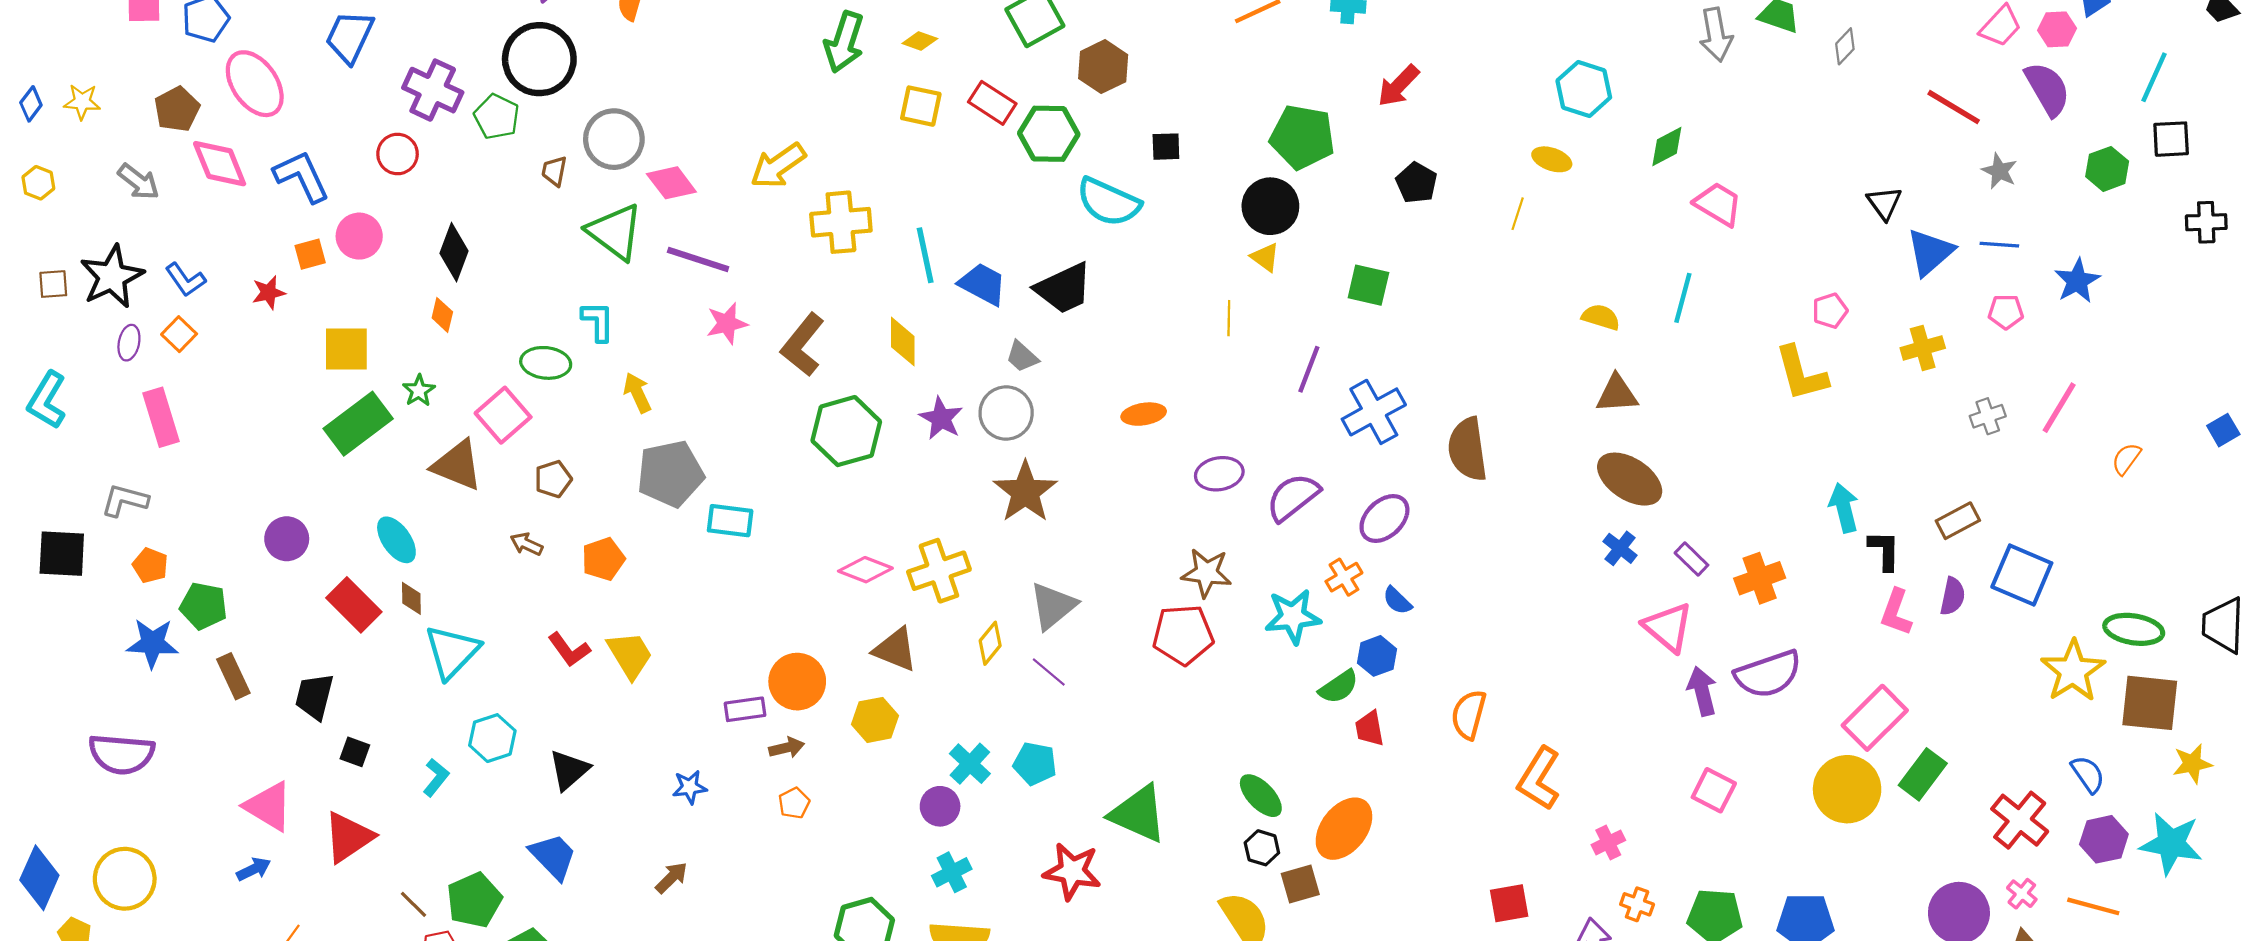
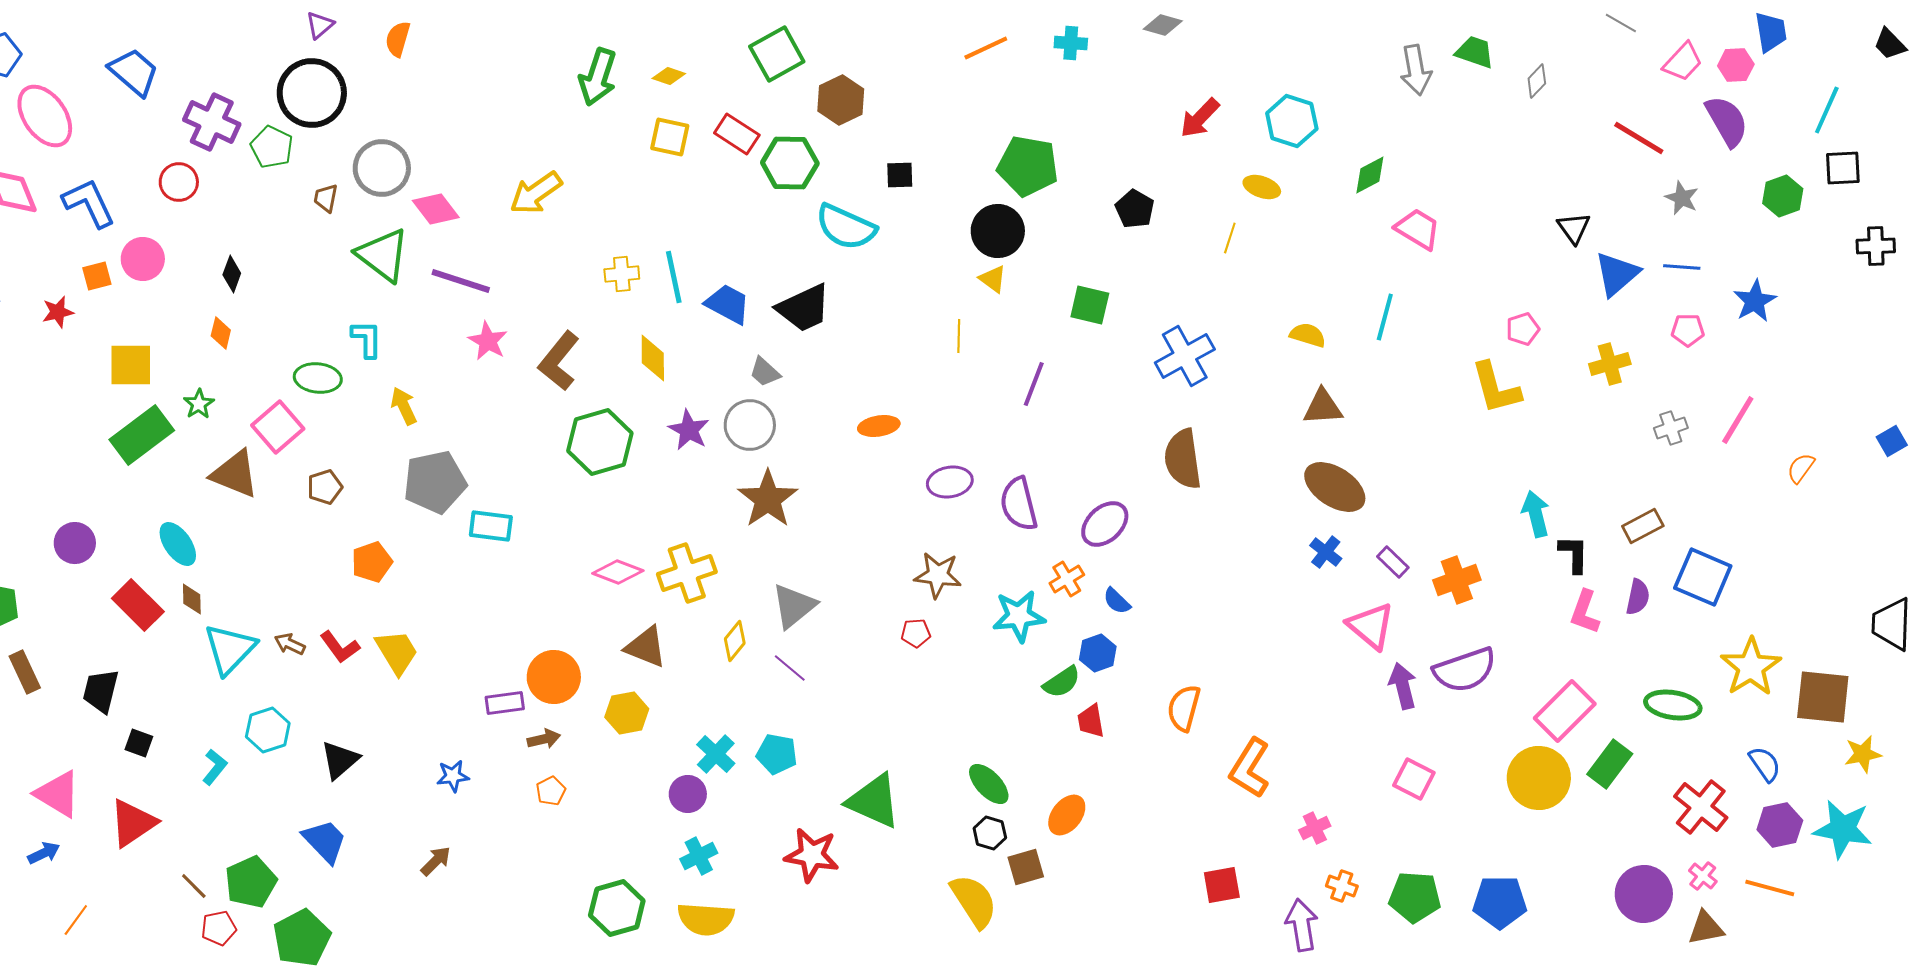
blue trapezoid: (350, 37) -> (134, 72), turned 106
red arrow: (1398, 86) -> (1200, 118), moved
yellow cross: (841, 222) -> (622, 274), moved, size x0.6
black diamond: (454, 252) -> (232, 274), size x0.7
pink star: (727, 323) -> (488, 341), turned -30
blue cross: (1374, 412) -> (1185, 356), moved
purple semicircle: (1293, 497) -> (1019, 504), turned -66
brown arrow: (527, 544) -> (290, 644), moved
green ellipse: (2134, 629) -> (1673, 705), moved
red pentagon: (1183, 635) -> (916, 633), size x0.5
orange ellipse: (1344, 829) -> (1067, 815), size x0.7

